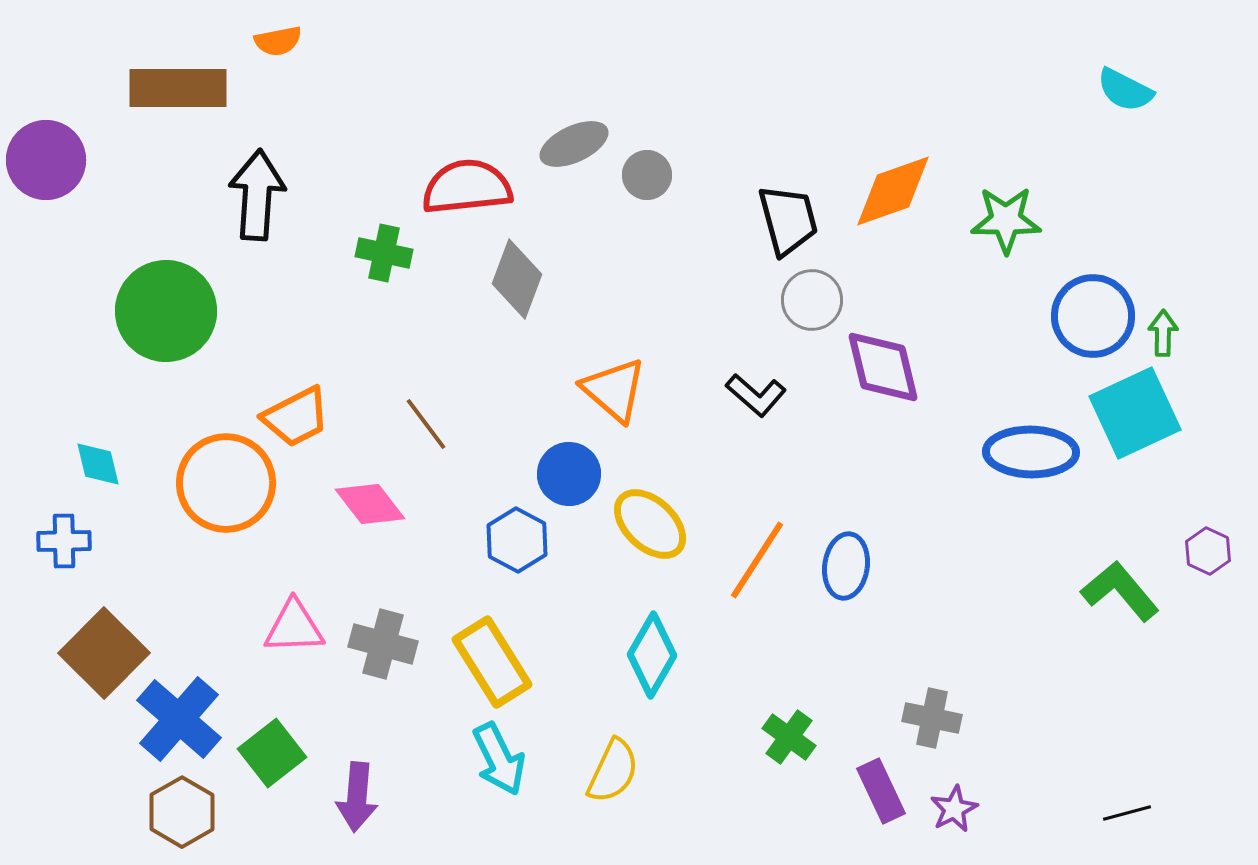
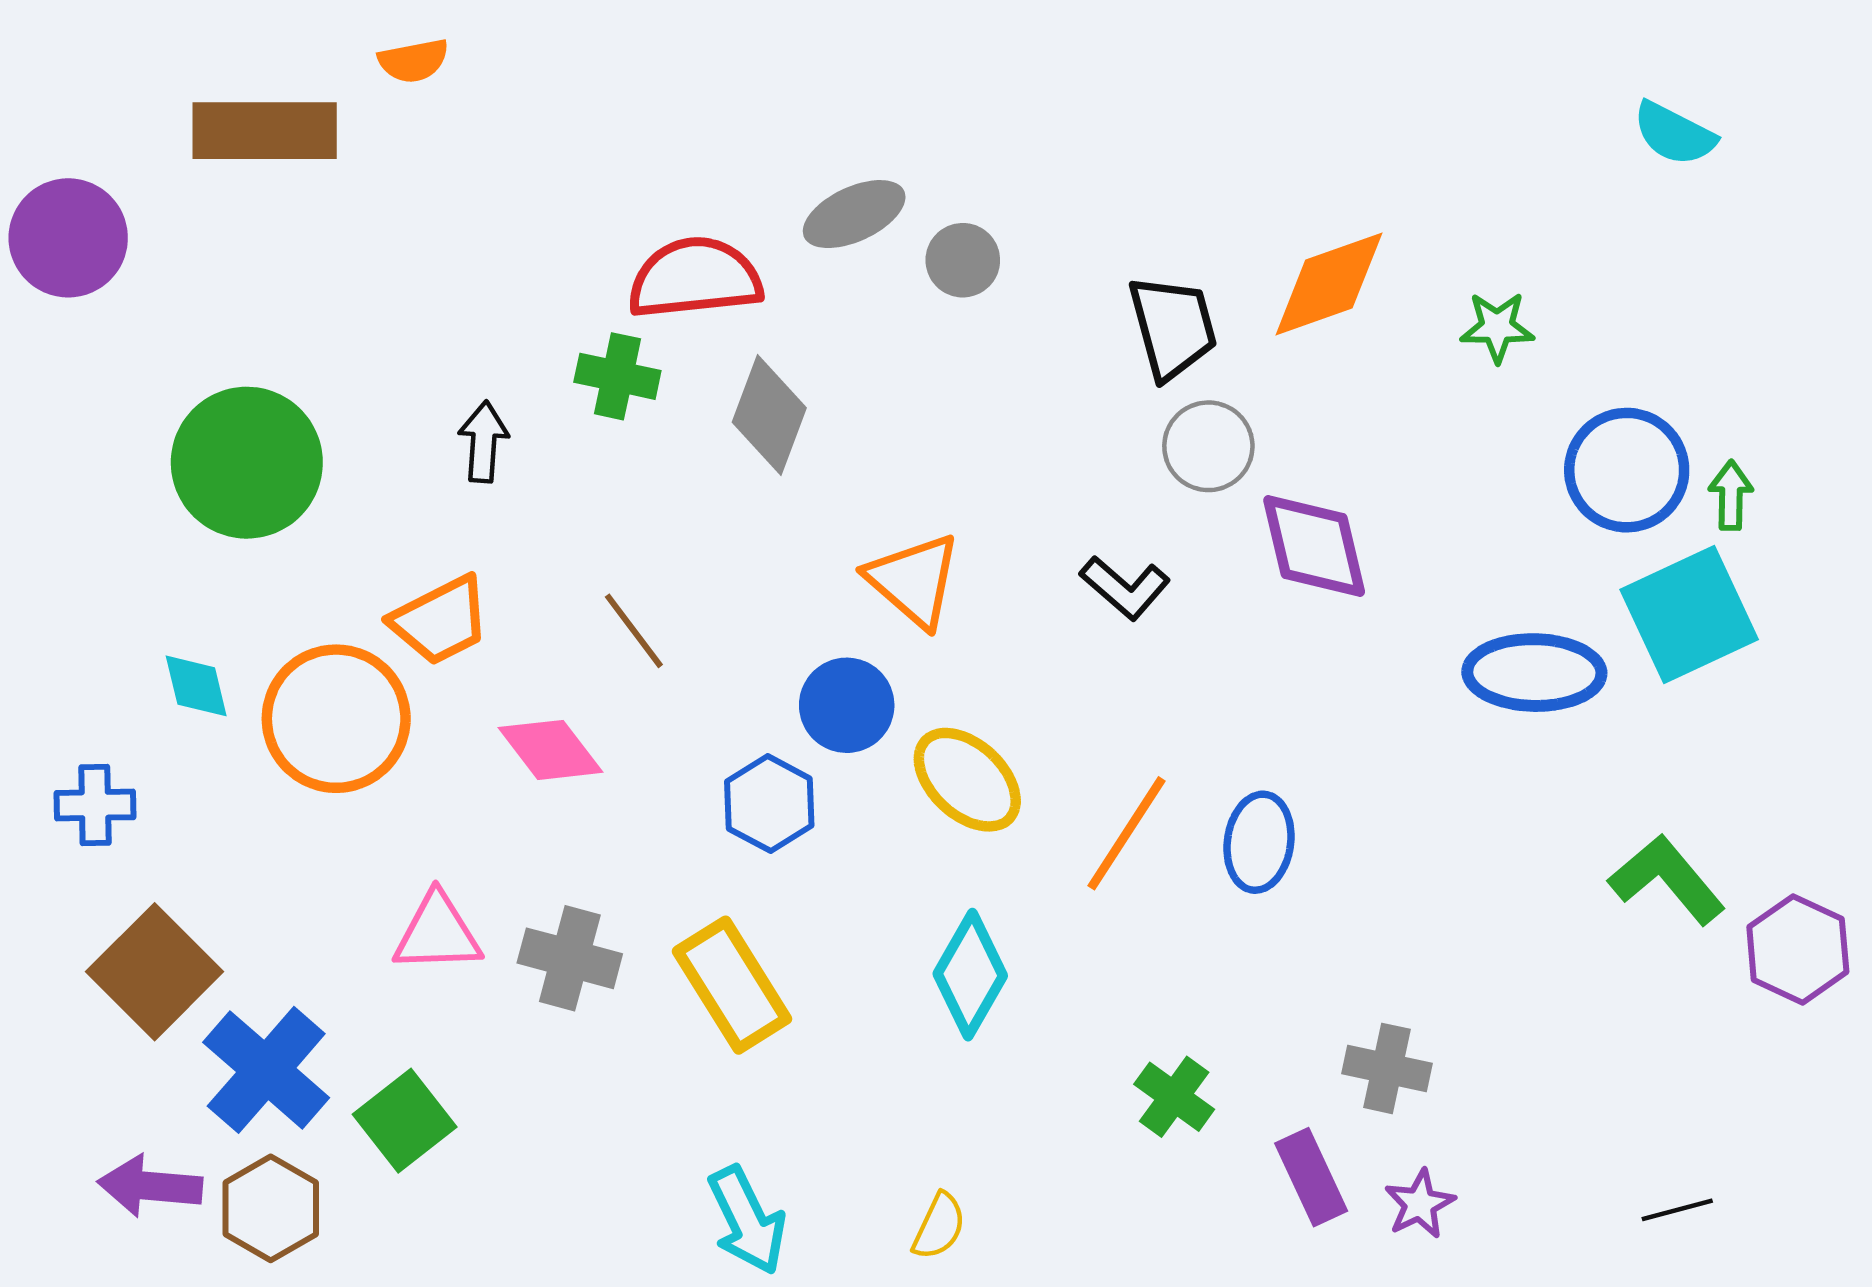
black arrow: (257, 195) -> (483, 442), moved, size x0.6
green star: (1006, 220) -> (1497, 327), size x0.7
green cross: (384, 253) -> (617, 376), moved
cyan diamond: (98, 464) -> (196, 686), moved
purple hexagon: (1208, 551) -> (1798, 949), moved, size x1.5
cyan arrow: (499, 759) -> (747, 1220), moved
yellow semicircle: (613, 771) -> (939, 1226), moved, size x0.7
purple arrow: (357, 797) -> (150, 1186), moved, turned 90

